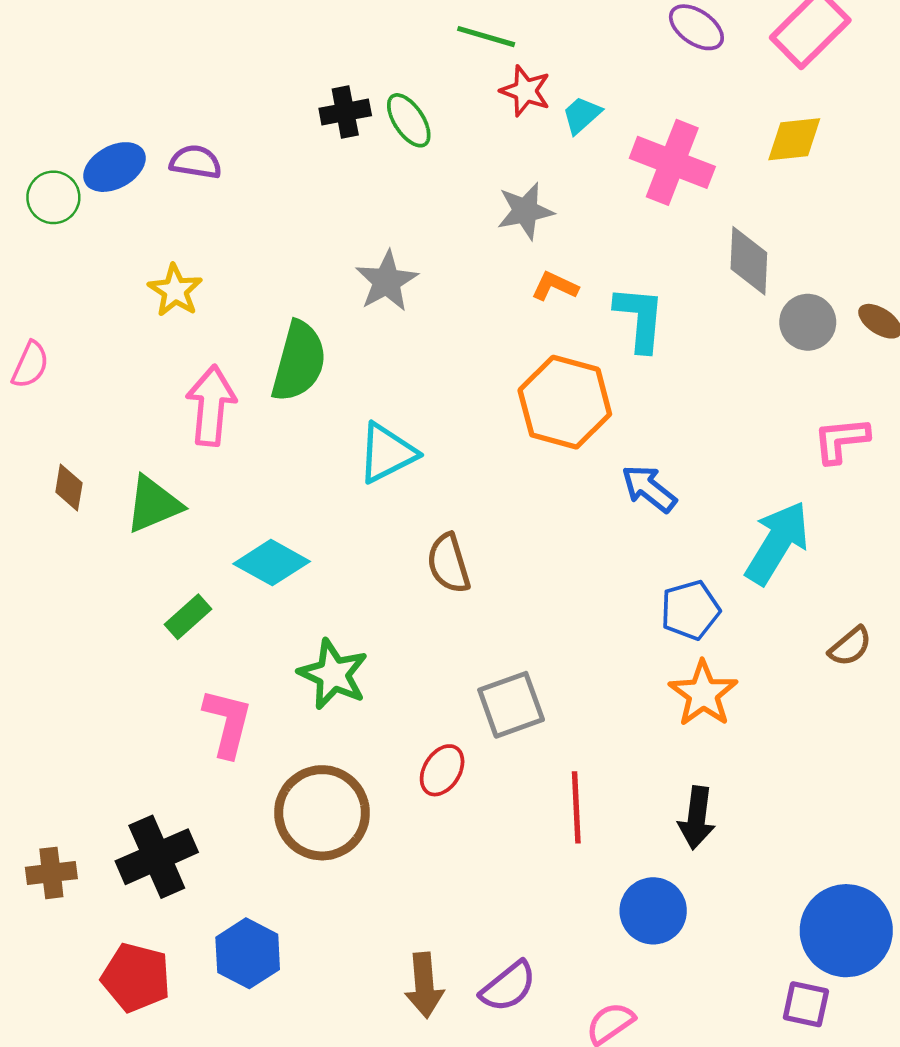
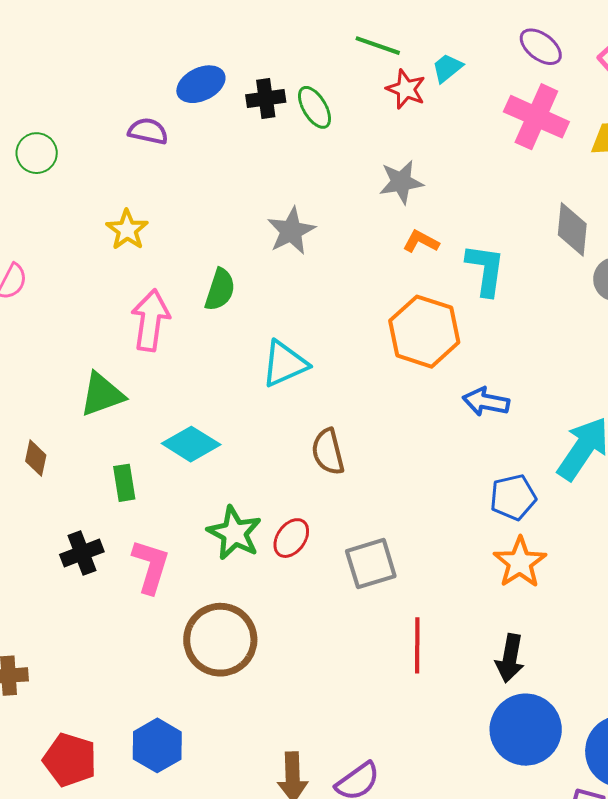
cyan trapezoid: (582, 115) -> (447, 68), moved
pink cross: (672, 162) -> (536, 117), moved
blue ellipse: (114, 167) -> (201, 84), moved
green semicircle: (299, 361) -> (220, 290), size x0.7
brown diamond: (69, 488) -> (36, 458), moved
blue arrow: (649, 489) -> (486, 402), turned -30
green rectangle: (188, 617) -> (124, 483), turned -60
red ellipse: (442, 770) -> (291, 538), moved
black cross: (157, 857) -> (82, 553), moved, size x0.7
blue circle: (653, 911) -> (526, 730), moved, size x1.4

